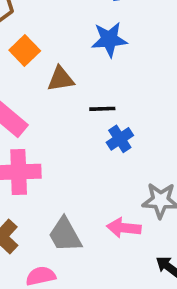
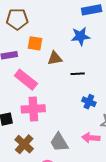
orange square: (25, 51) -> (35, 43), turned -35
blue cross: (120, 139) -> (89, 102), moved, turned -32

